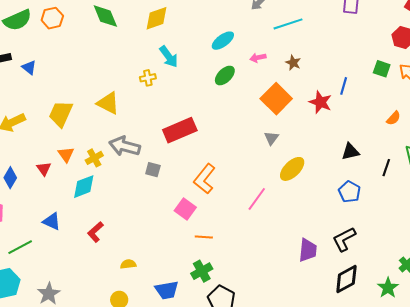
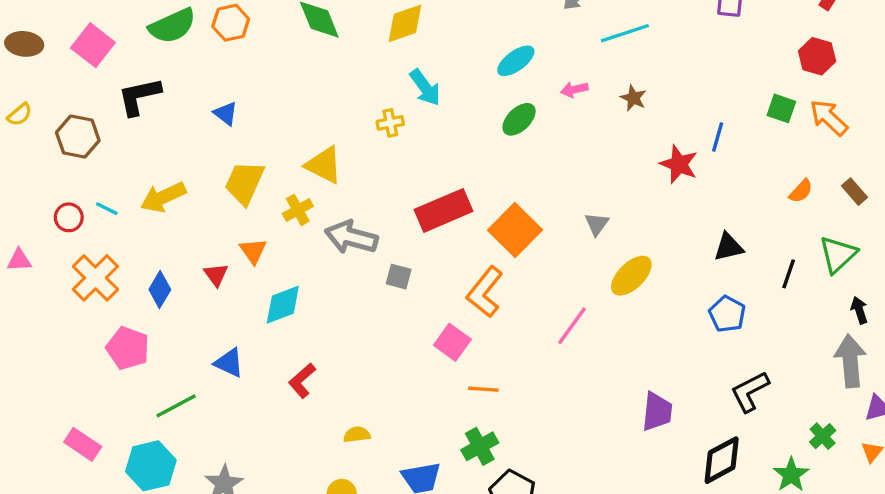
blue triangle: (29, 67) -> (226, 113), moved
orange square: (276, 99) -> (515, 230), moved
yellow cross: (94, 158) -> (298, 210), moved
black L-shape: (344, 239) -> (750, 392), moved

